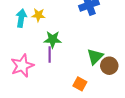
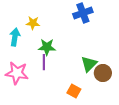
cyan arrow: (21, 18) -> (15, 37), moved
pink star: (22, 66) -> (17, 73), turned 30

